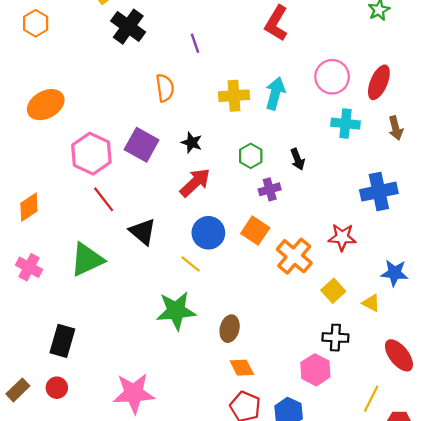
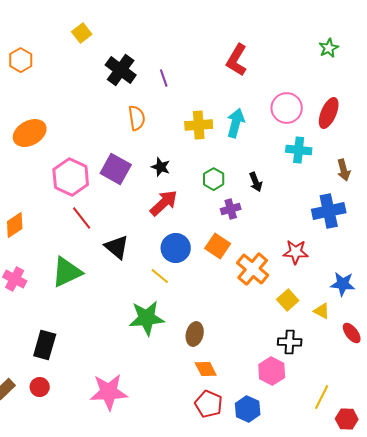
black cross: (128, 27) -> (121, 70), moved
brown arrow: (396, 128) -> (344, 170), moved
red ellipse: (399, 355) -> (352, 333), moved, size x0.7

